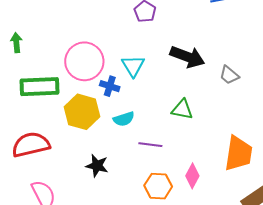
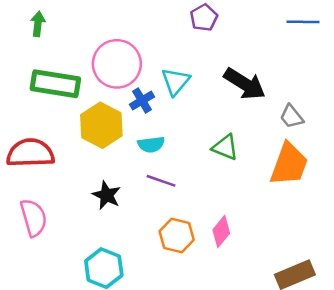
blue cross: (110, 86) -> (142, 101), turned 30
purple line: (150, 145) -> (161, 181), moved
orange trapezoid: (239, 154) -> (289, 164), moved

